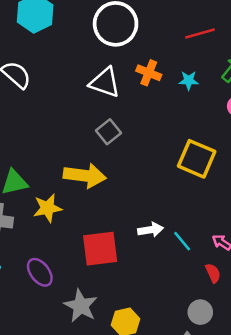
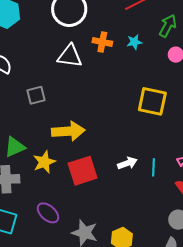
gray square: (109, 132) -> (36, 95), moved, turned 36
cyan line: (182, 241) -> (154, 167), turned 54
red square: (100, 249) -> (83, 171), moved

